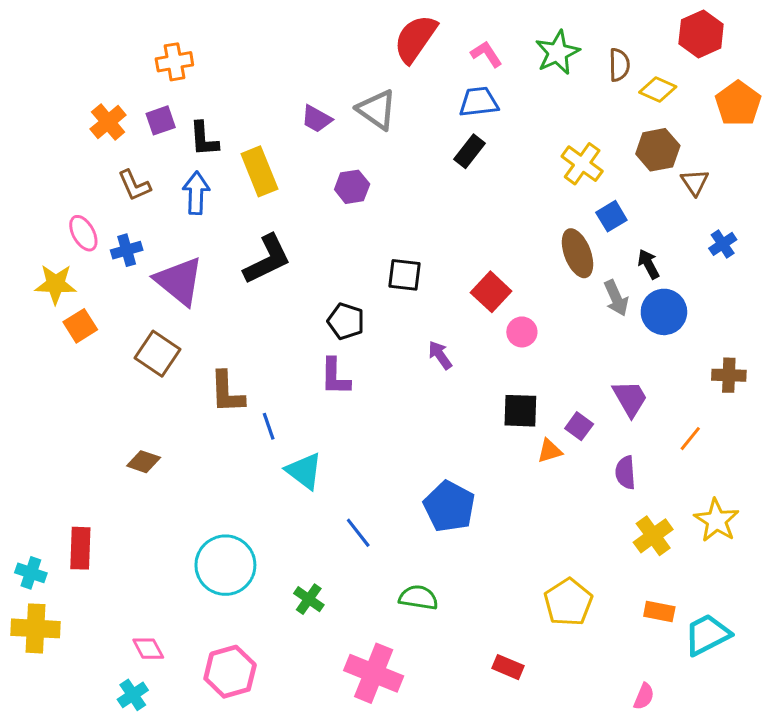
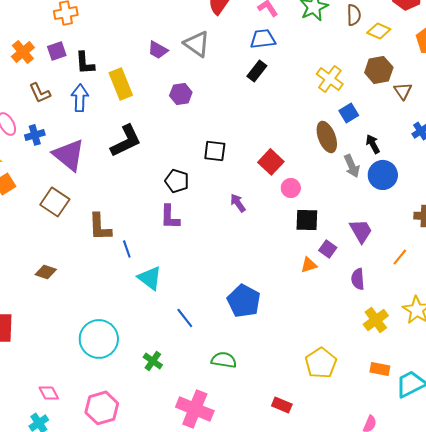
black square: (520, 411) -> (307, 220), moved

